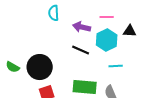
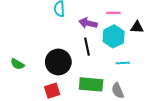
black line: (81, 50) -> (87, 47), turned 54
black circle: (40, 67) -> (58, 62), moved

